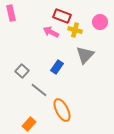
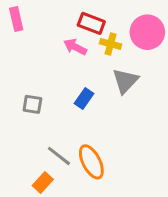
pink circle: (100, 22) -> (147, 32), size x1.5
gray square: (22, 71) -> (32, 104), turned -32
gray line: (39, 90) -> (59, 156), moved

